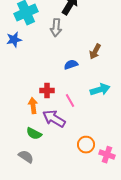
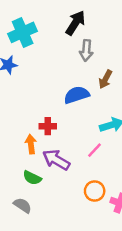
gray arrow: (56, 28) -> (86, 50), moved
blue semicircle: (71, 65) -> (77, 95), size x1.5
pink line: (70, 101) -> (95, 150), moved, turned 72

